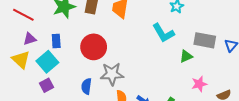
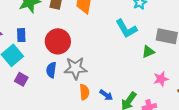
purple square: (47, 85) -> (21, 79), moved, turned -32
blue semicircle: (86, 86) -> (51, 70), moved

